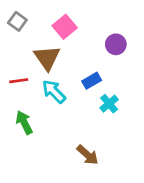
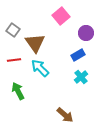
gray square: (17, 21) -> (13, 30), moved
pink square: (65, 27) -> (61, 16), moved
blue rectangle: (92, 81) -> (78, 55), moved

